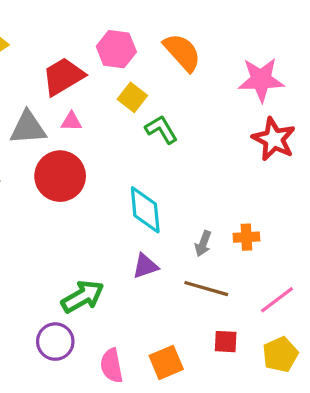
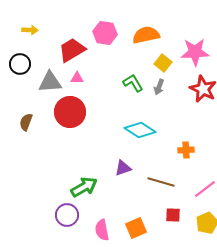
orange semicircle: (182, 52) -> (146, 35), turned -60
yellow square: (132, 97) -> (163, 63), moved
cyan diamond: (145, 210) -> (140, 130), moved, turned -52
gray arrow: (203, 244) -> (159, 87), moved

